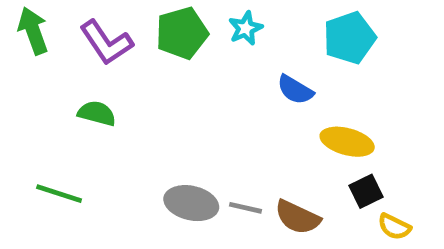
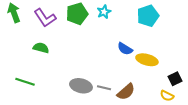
blue semicircle: (295, 90) -> (125, 49), moved
black square: (366, 191) -> (175, 79), moved
brown semicircle: (298, 217) -> (126, 92), turned -66

